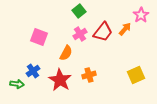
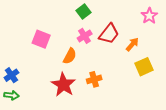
orange arrow: (125, 29) -> (132, 44), moved
blue cross: (33, 71) -> (11, 75), moved
yellow square: (136, 75) -> (144, 67), moved
green arrow: (17, 84) -> (11, 95), moved

